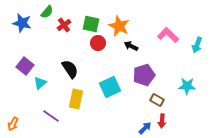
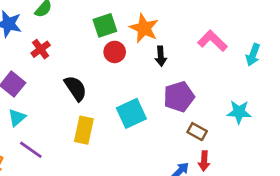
green square: (91, 24) -> (105, 25), turned -30
red cross: (64, 25) -> (41, 49), moved
black arrow: (131, 46) -> (161, 56), turned -120
cyan triangle: (40, 83) -> (17, 118), moved
purple line: (51, 116) -> (31, 150), moved

